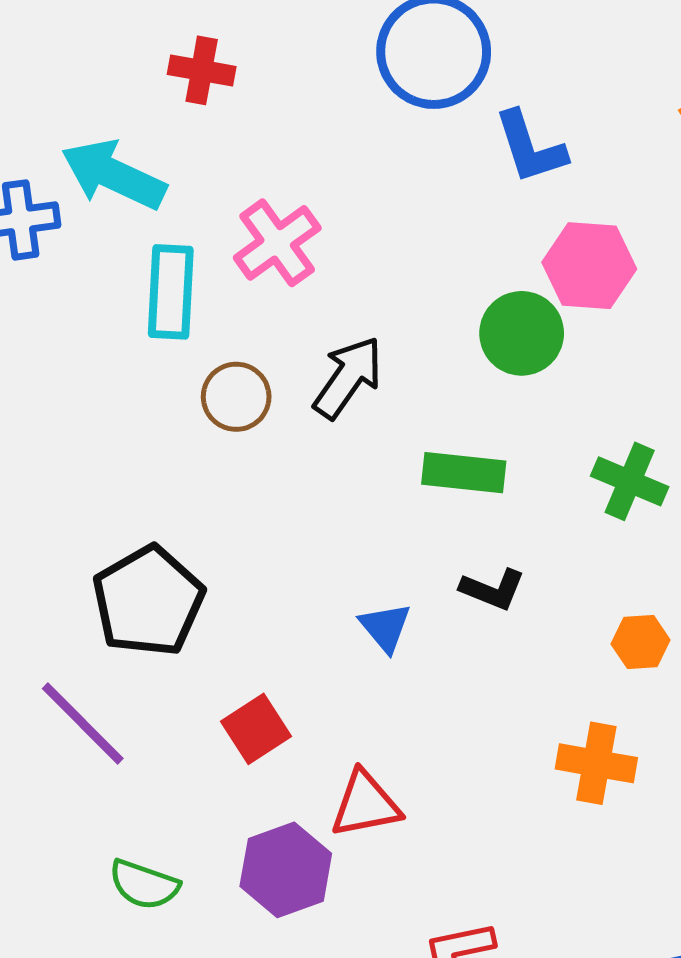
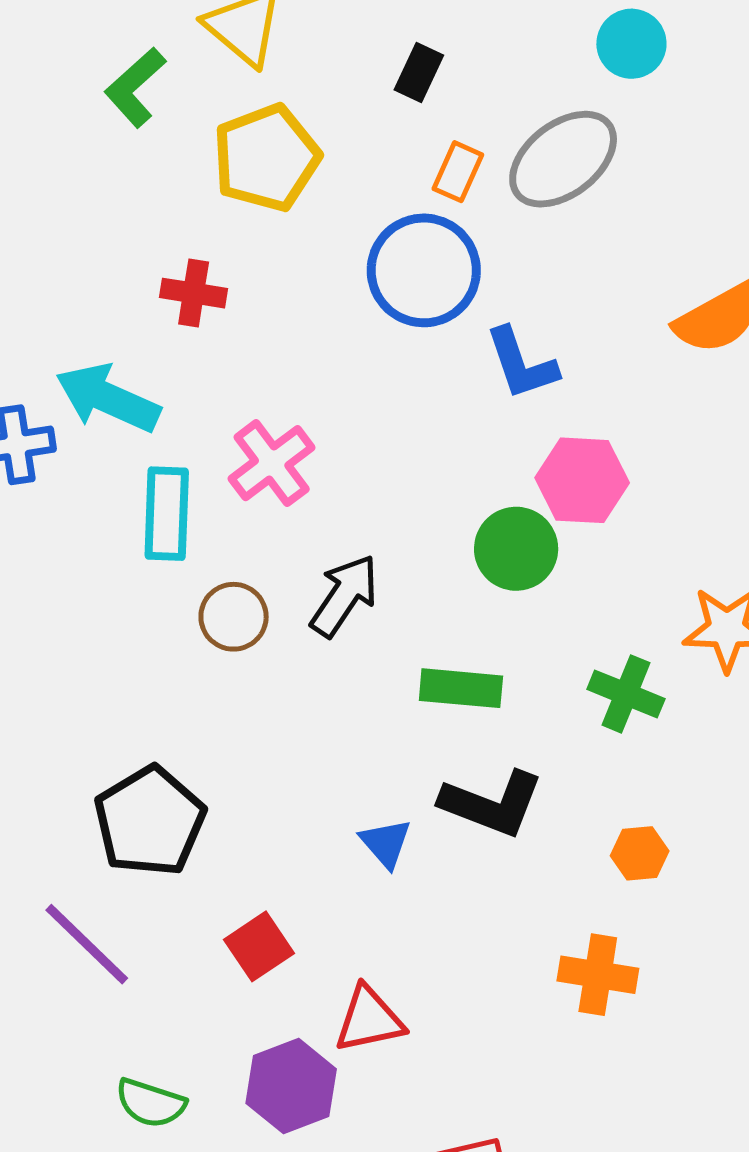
black L-shape: (493, 589) -> (492, 804), size x1.6

